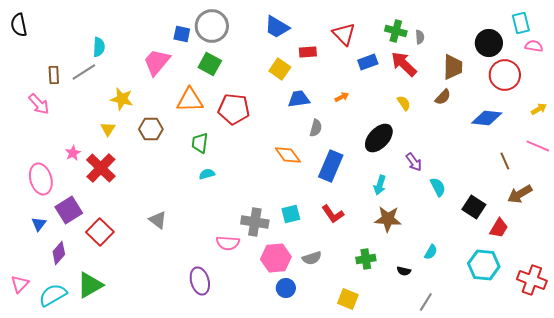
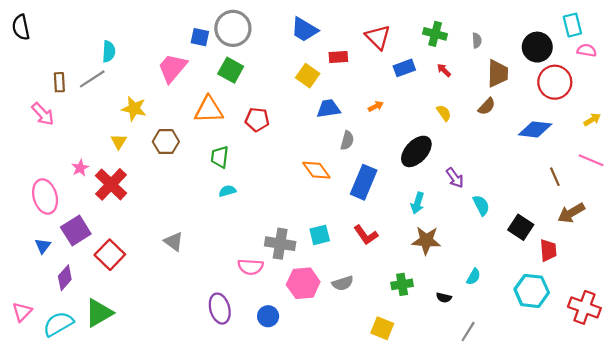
gray semicircle: (420, 37) -> (477, 40), moved
red arrow: (404, 64) -> (444, 70), size x0.5
red pentagon: (234, 109) -> (257, 120), size x0.7
red trapezoid: (499, 228) -> (548, 250), turned -35
blue circle: (286, 288) -> (268, 316), moved

